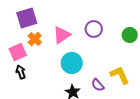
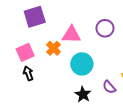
pink triangle: (62, 35) -> (71, 35), turned 36
orange cross: (35, 39) -> (54, 48), moved

